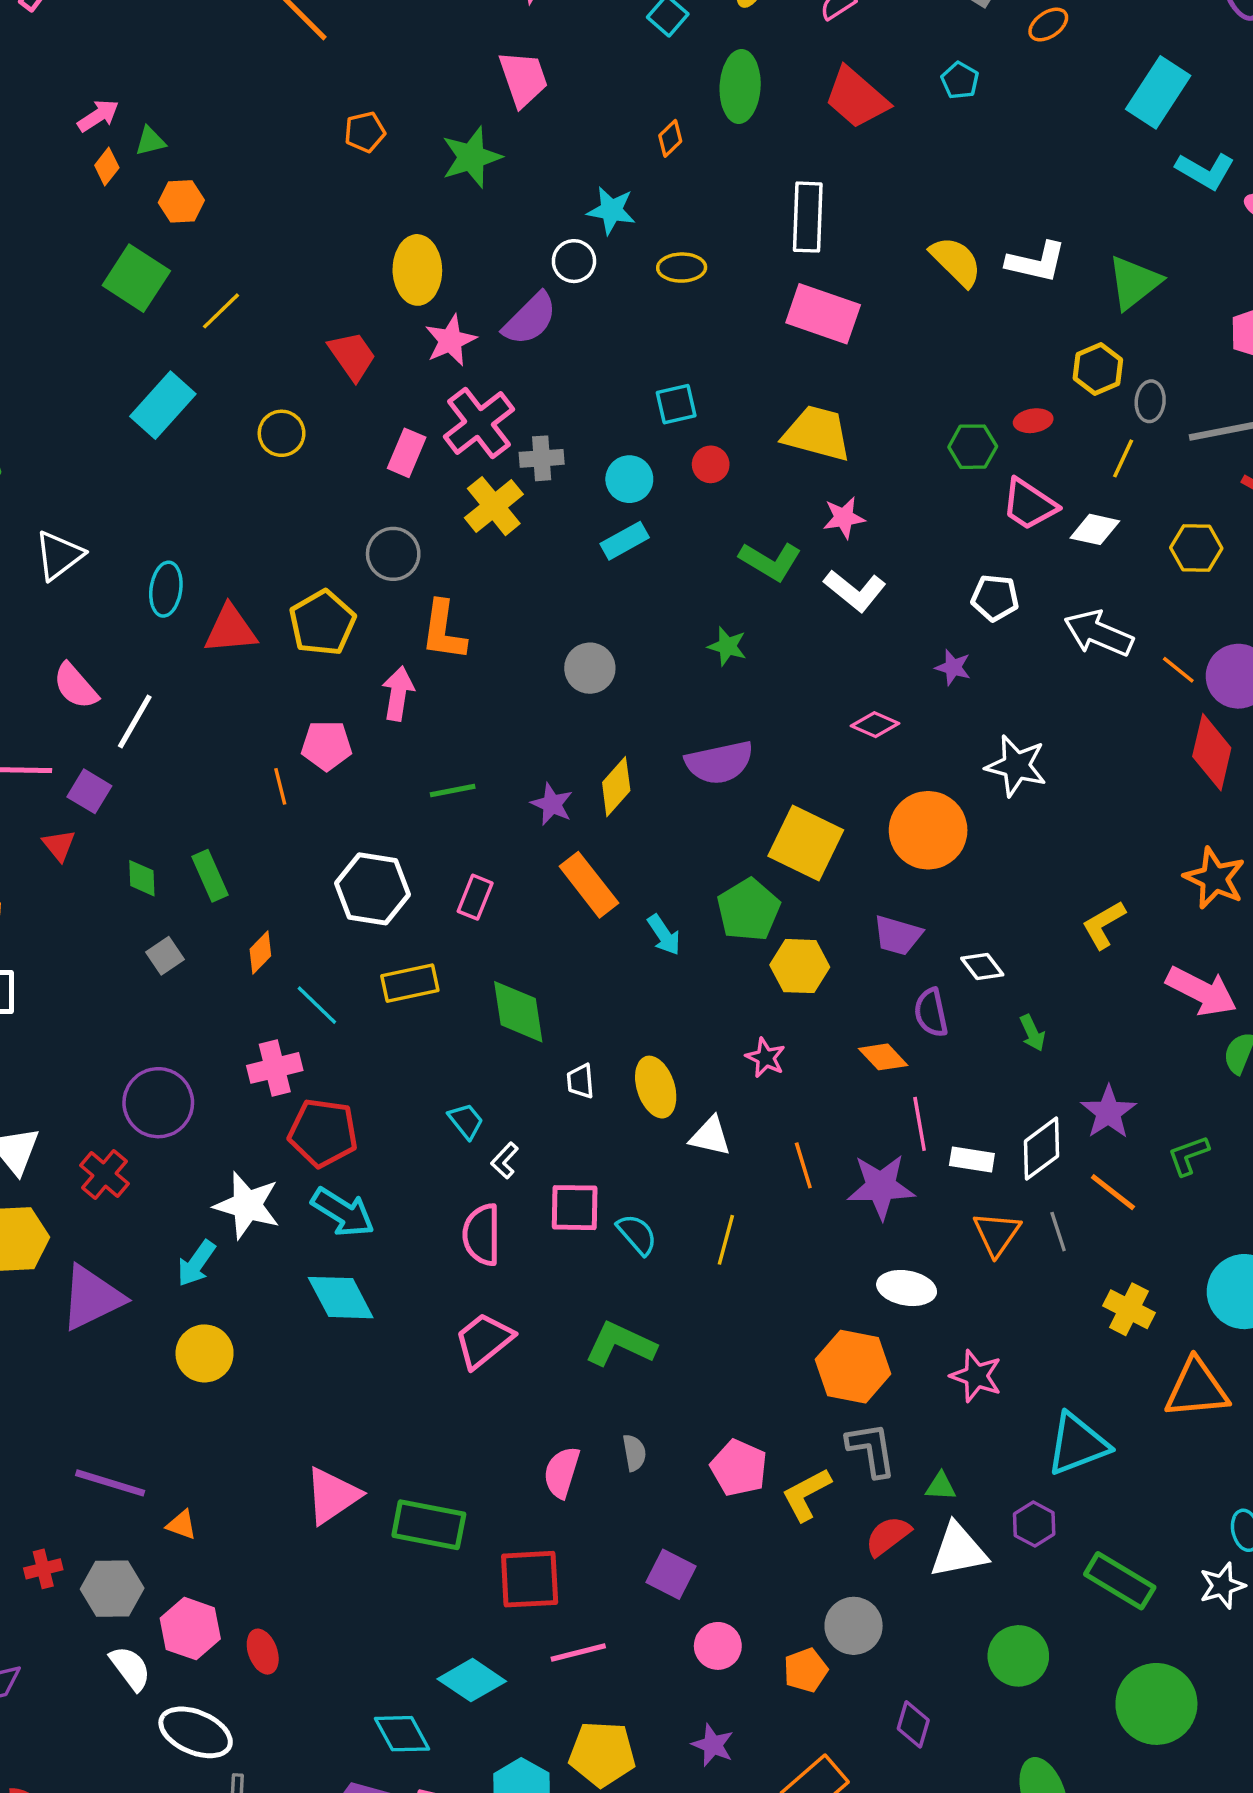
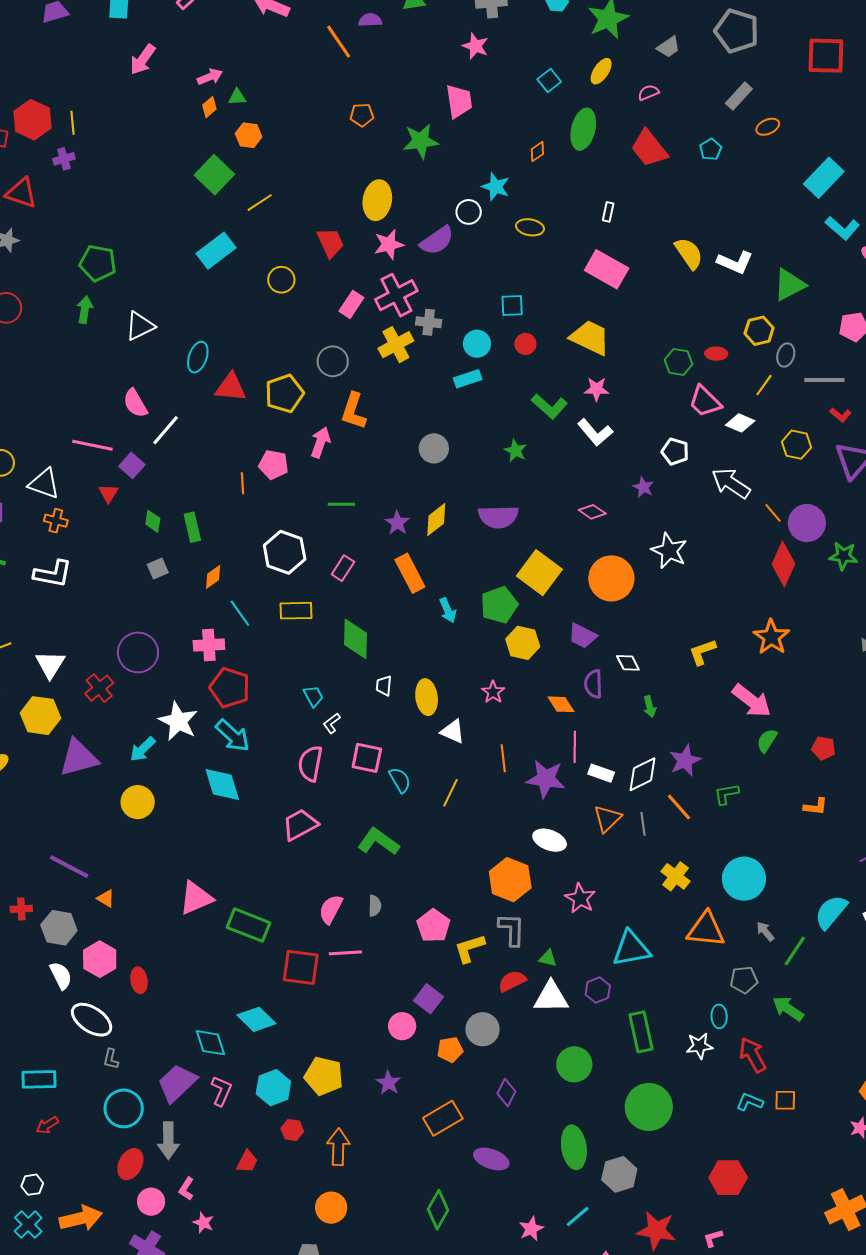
white rectangle: (808, 217) -> (608, 212), size x0.5
purple square: (671, 1574) -> (428, 999), moved
green rectangle: (1120, 1581) -> (641, 1032), turned 36
pink line: (578, 1652) -> (345, 953), moved

